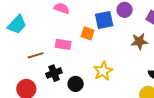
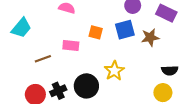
blue square: (104, 20) -> (125, 30), moved
black cross: (54, 73) -> (58, 91), moved
black circle: (76, 84) -> (86, 86), size x1.5

